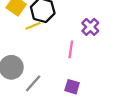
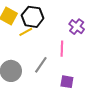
gray line: (33, 83) -> (41, 65), moved

